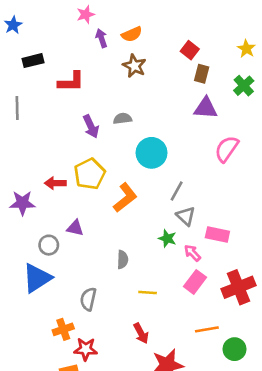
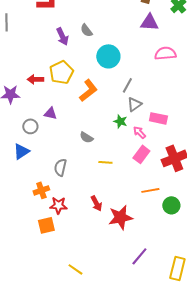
gray semicircle: (123, 119) -> (86, 30), turned -120
pink semicircle: (227, 149) -> (165, 53), turned 50
gray triangle: (186, 216) -> (134, 104), turned 42
gray semicircle: (123, 260) -> (86, 137), turned 120
blue triangle: (37, 278) -> (21, 151), size x0.7
red arrow: (141, 333) -> (96, 203), moved

